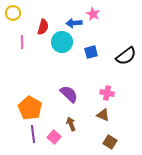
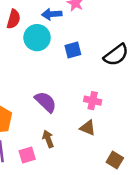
pink square: (54, 137) -> (27, 155), turned 32
brown square: (110, 142) -> (115, 160), moved

